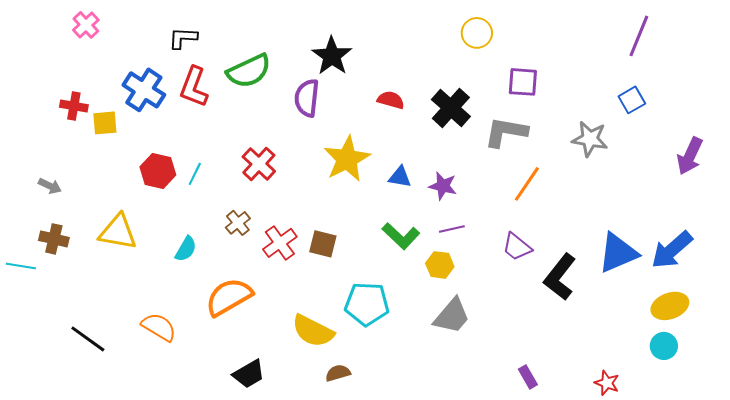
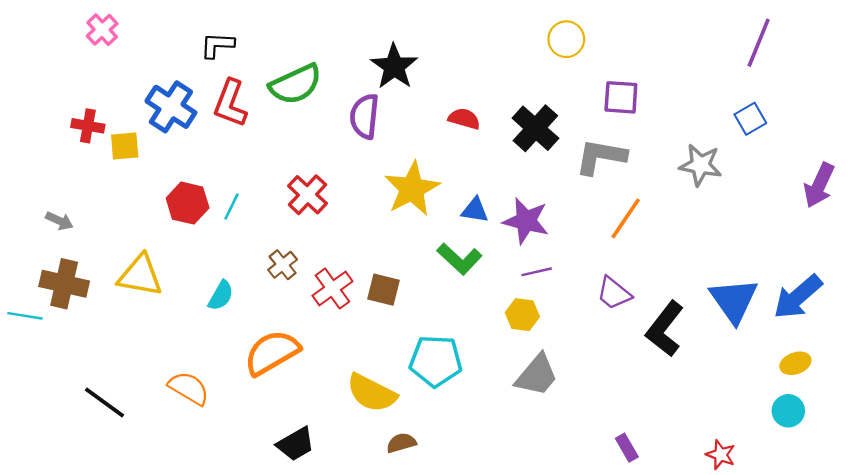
purple star: (443, 186) -> (526, 221), size x1.4
green L-shape: (401, 236) -> (459, 259), moved
brown cross: (54, 239) -> (64, 284), size x1.4
blue triangle: (618, 253) -> (734, 300), turned -42
yellow ellipse: (670, 306) -> (795, 363), size x0.7

